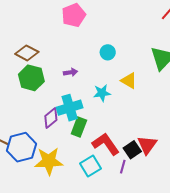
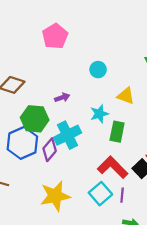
green hexagon: (31, 78) -> (35, 119), moved
green rectangle: (79, 127) -> (117, 132), moved
blue hexagon: (21, 147) -> (22, 143), moved
purple line: (123, 167) -> (122, 195), moved

